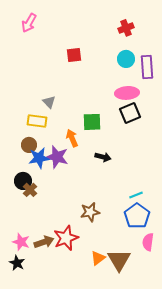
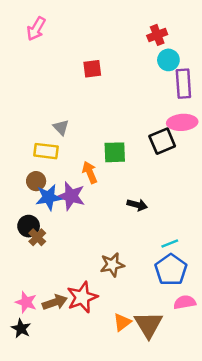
cyan circle: (126, 59) -> (168, 60), moved
pink ellipse: (127, 93) -> (182, 122), moved
black arrow: (103, 157) -> (137, 205), moved
pink semicircle: (148, 242) -> (185, 302), turned 72

